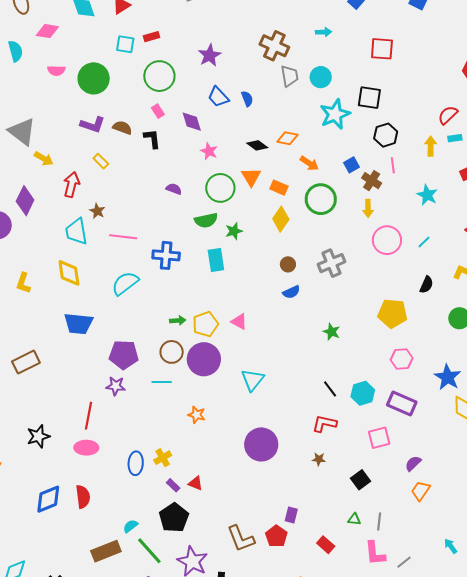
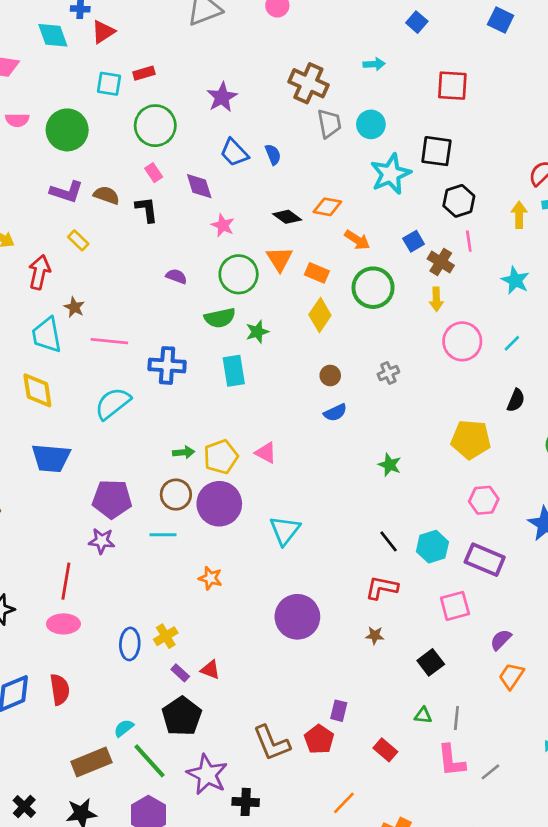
gray cross: (331, 263) -> (388, 373), size x0.6

